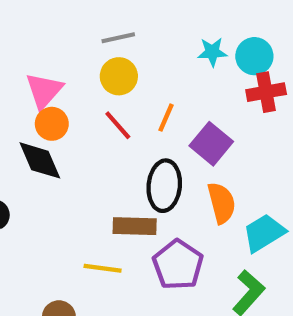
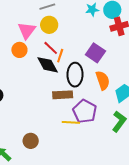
pink triangle: (44, 91) -> (27, 30), moved
orange line: (166, 118) -> (60, 56), moved
black diamond: (40, 160) -> (48, 65), moved
yellow line: (103, 268) -> (71, 122), moved

